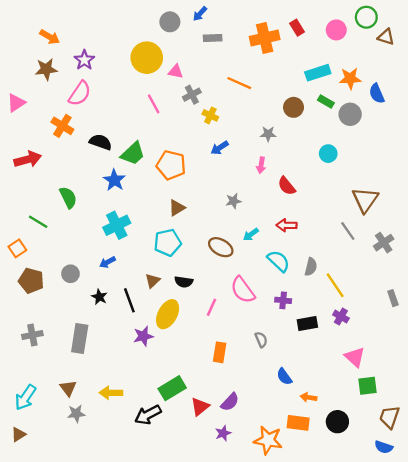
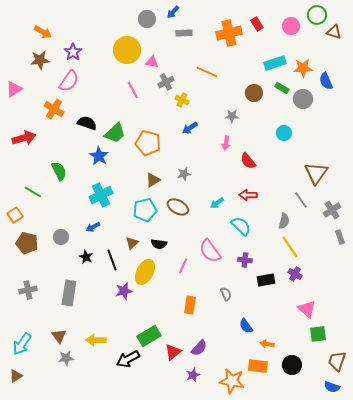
gray star: (233, 201) -> (184, 174), moved
brown ellipse: (221, 247) -> (178, 207), moved
gray semicircle: (311, 267) -> (284, 221), moved
gray rectangle: (393, 298) -> (340, 237), moved

